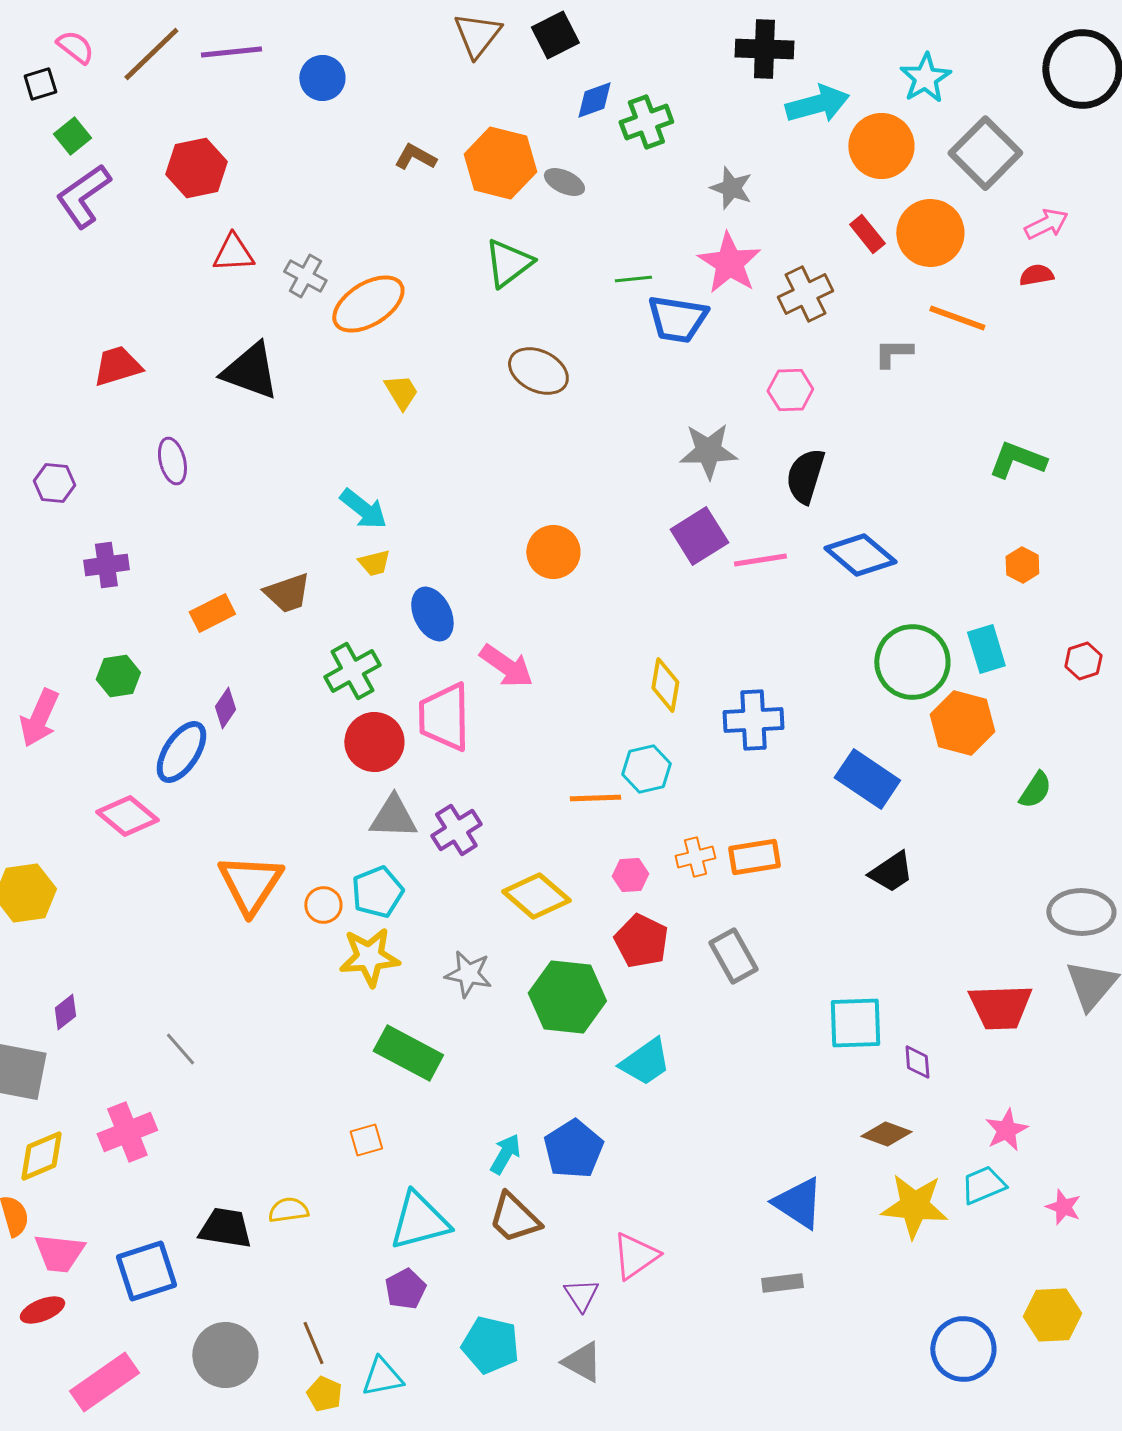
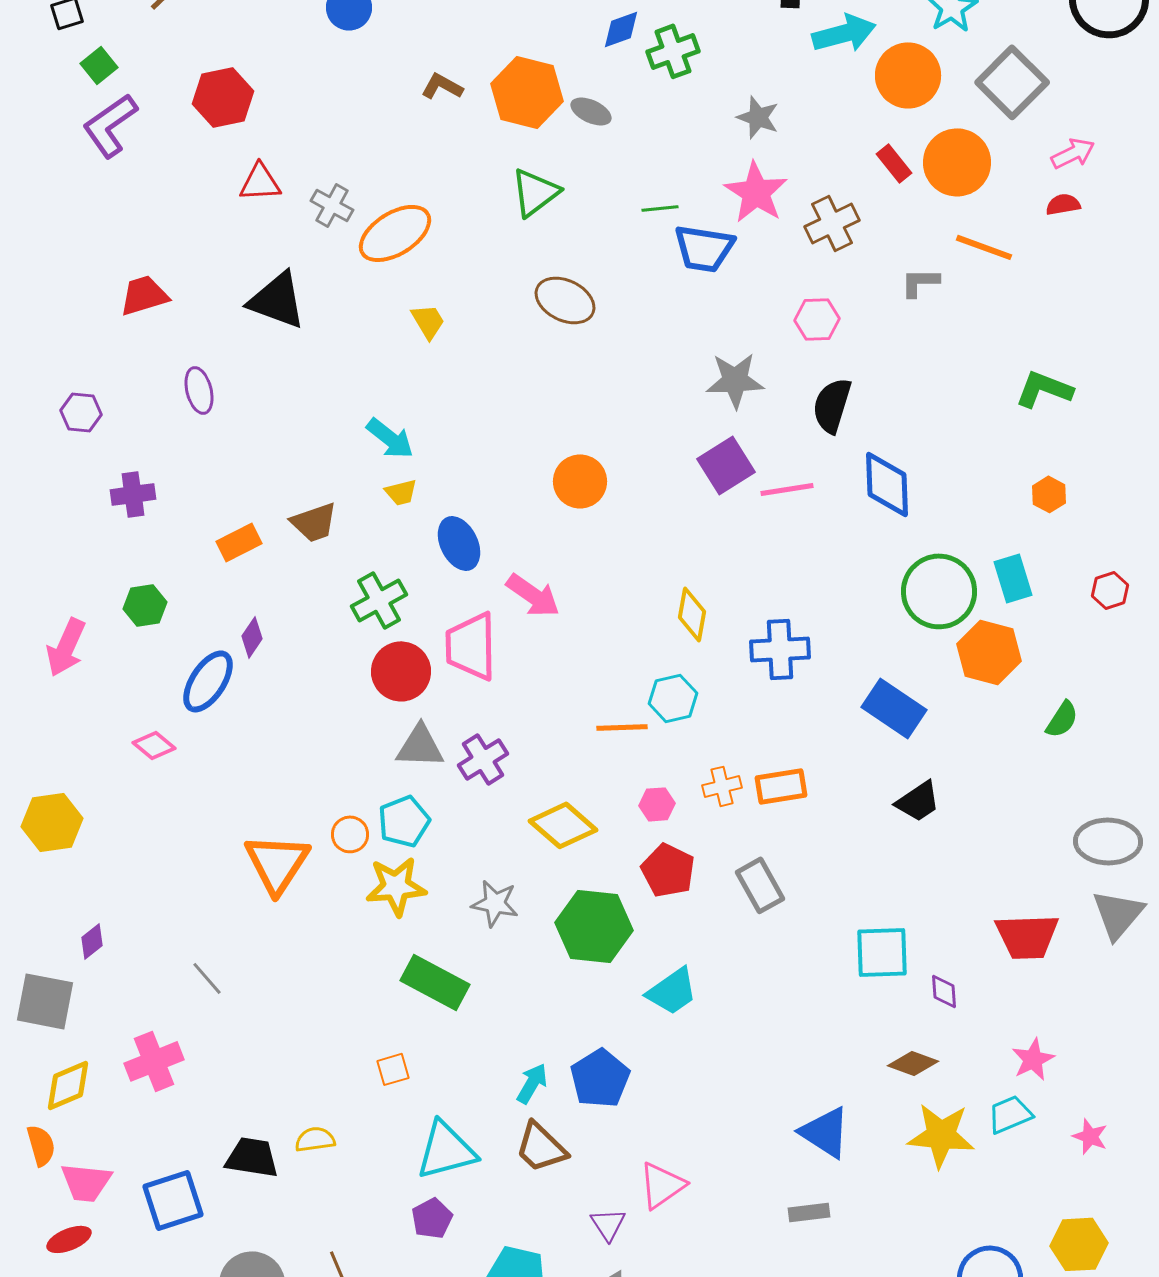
blue diamond: (860, 555) -> (887, 484), turned 48
pink diamond: (127, 816) -> (154, 745), size x0.7
orange triangle: (250, 884) -> (277, 863), moved

